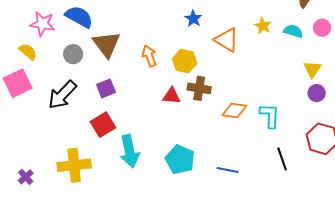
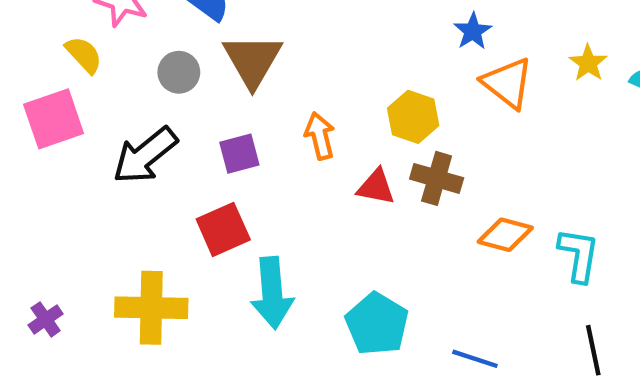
blue star: (193, 19) -> (473, 31), moved
orange arrow: (149, 56) -> (320, 136), moved

